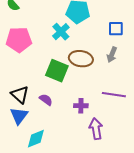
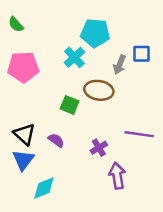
gray arrow: (112, 55) -> (120, 65), moved
green square: (57, 71) -> (70, 105), size x0.7
purple cross: (81, 106) -> (99, 148), turned -32

